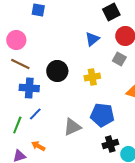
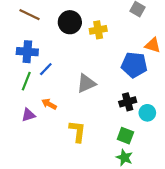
yellow cross: (92, 77) -> (98, 30), moved
blue cross: (29, 88) -> (27, 52), moved
blue pentagon: (102, 115) -> (134, 65), moved

